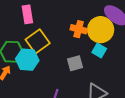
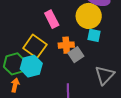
pink rectangle: (27, 14) -> (52, 19), moved
orange cross: (79, 29) -> (66, 45), moved

